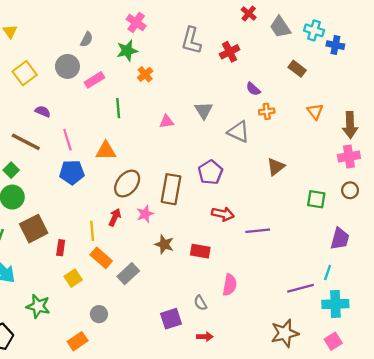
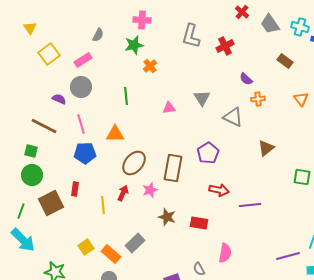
pink cross: (136, 23) -> (142, 20), turned -30
gray circle: (67, 66) -> (81, 87), moved
yellow square: (25, 73) -> (49, 54), moved
pink rectangle: (94, 80) -> (83, 60), moved
green square: (11, 170) -> (31, 151), turned -32
red rectangle: (61, 248) -> (75, 189), moved
orange rectangle: (101, 258) -> (111, 254), moved

